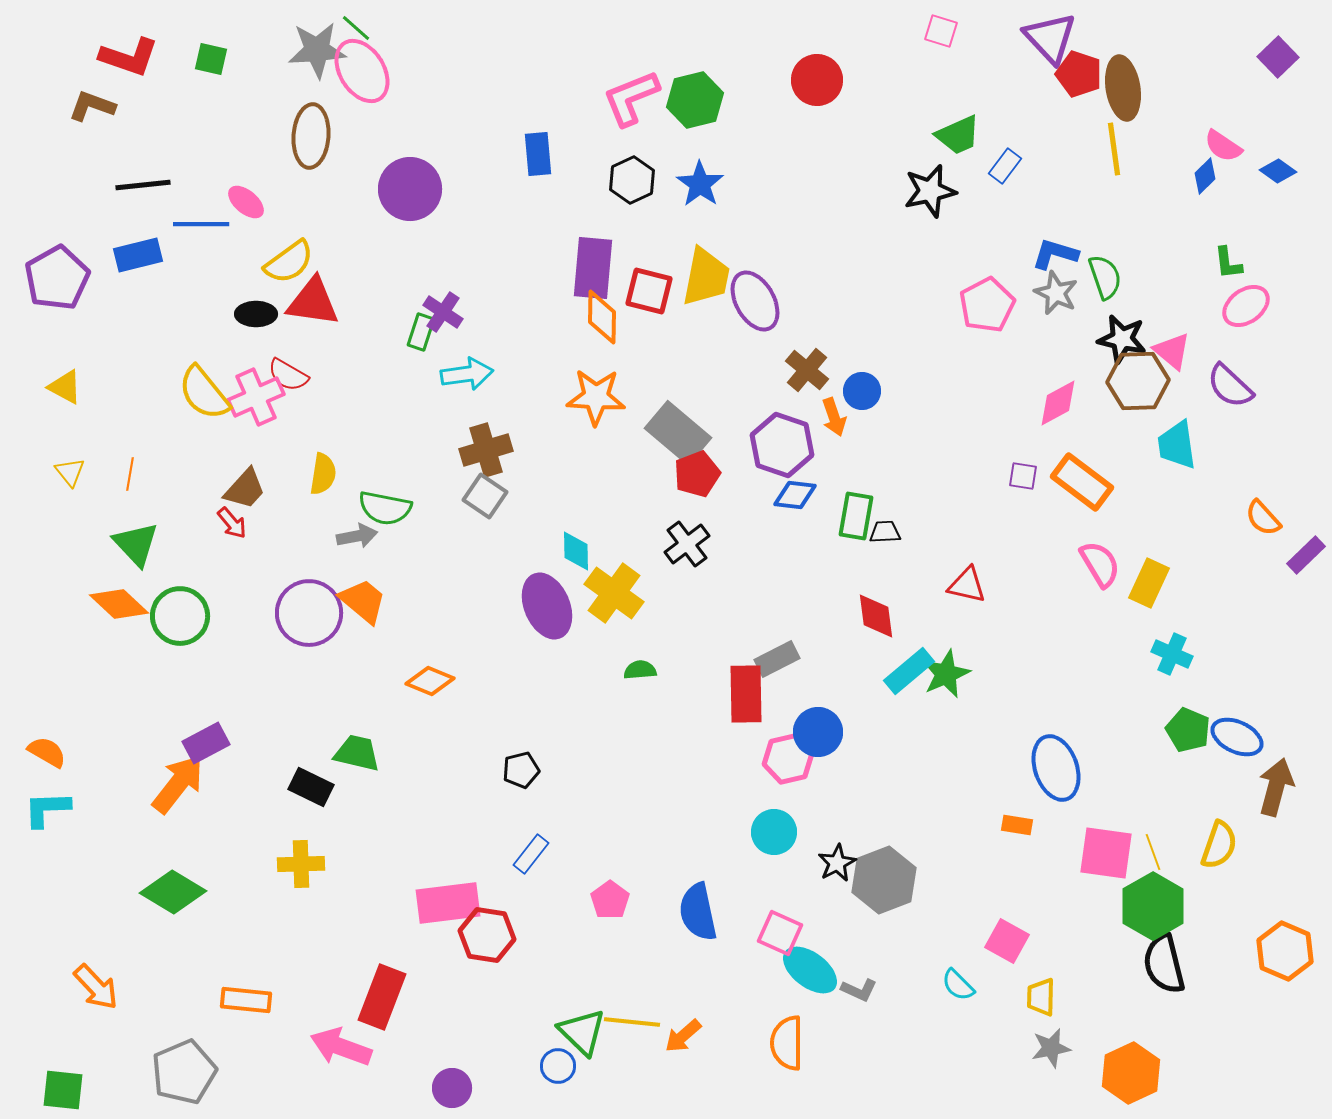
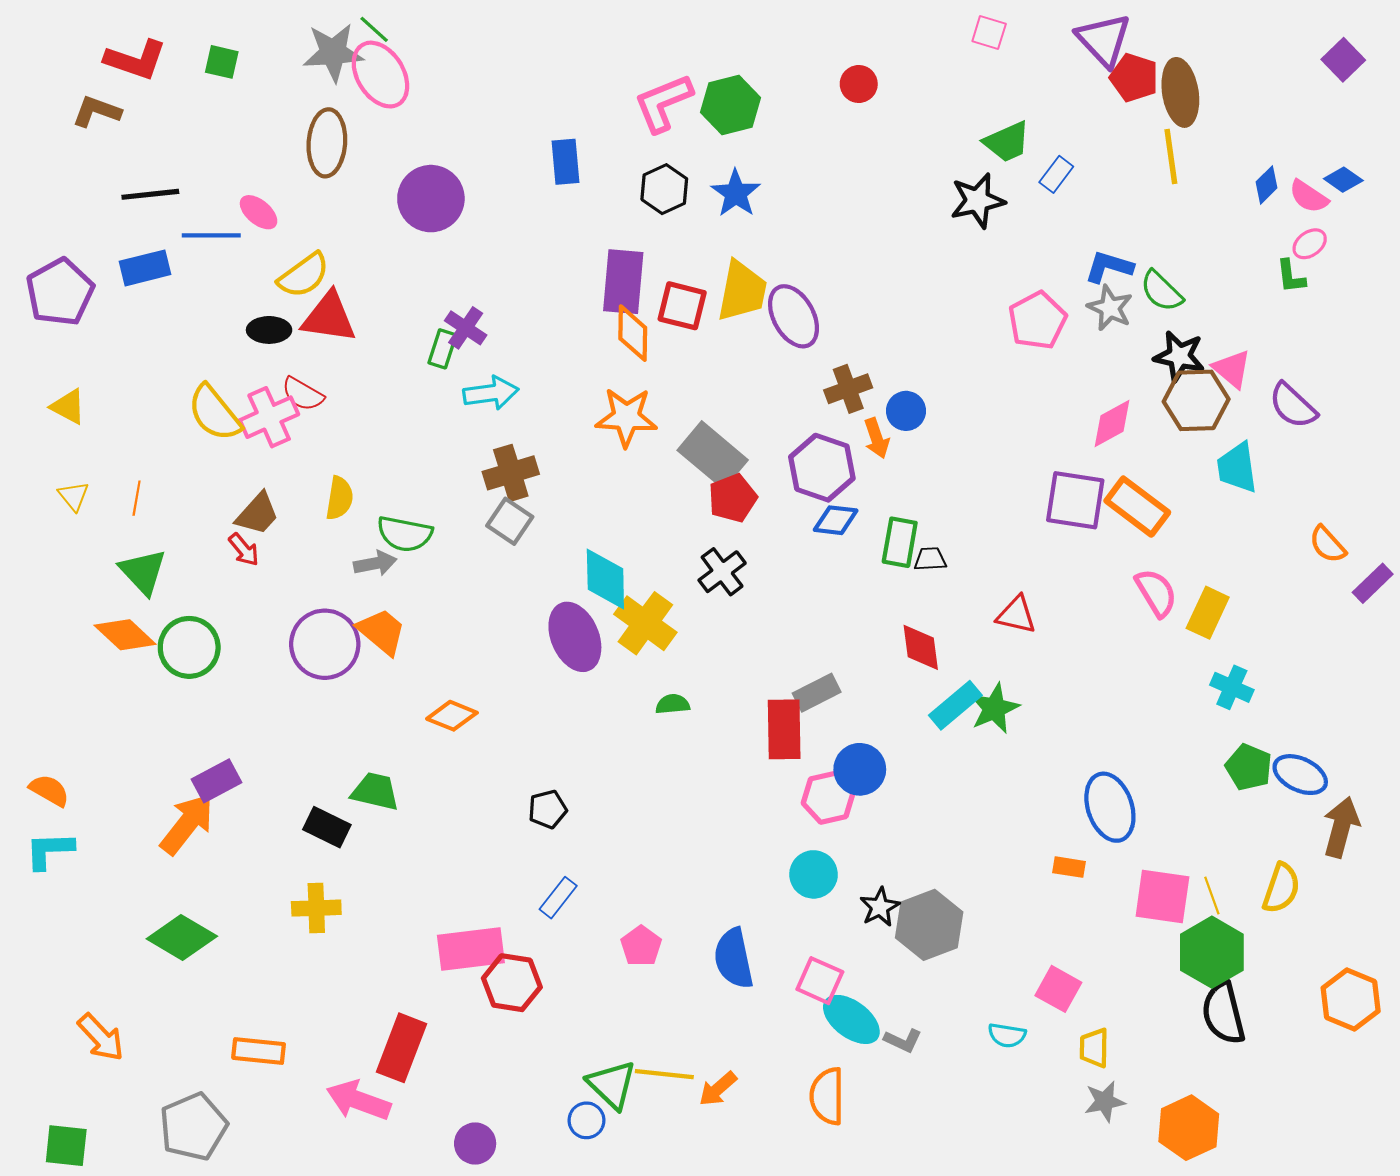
red circle: (817, 80) -> (859, 84), size x0.7
pink semicircle: (1223, 146) -> (1309, 196), moved
green semicircle: (1105, 277) -> (1161, 291), turned 153
pink ellipse: (1246, 306) -> (1310, 244), moved, size x0.7
brown cross: (807, 370) -> (848, 389), turned 30
purple square: (1023, 476) -> (1075, 500), size x2.0
cyan diamond: (576, 551) -> (605, 579), size x1.5
cyan semicircle: (958, 985) -> (1007, 1035), turned -36

